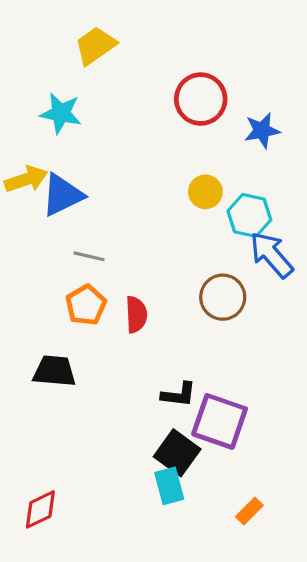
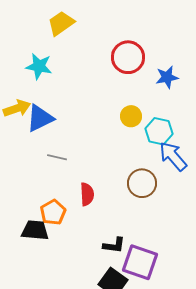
orange pentagon: (86, 305) -> (53, 212), moved

